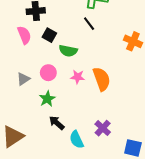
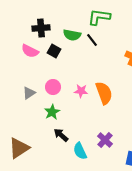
pink semicircle: (24, 35) -> (30, 51), turned 138
green semicircle: (68, 51) -> (72, 35), moved

